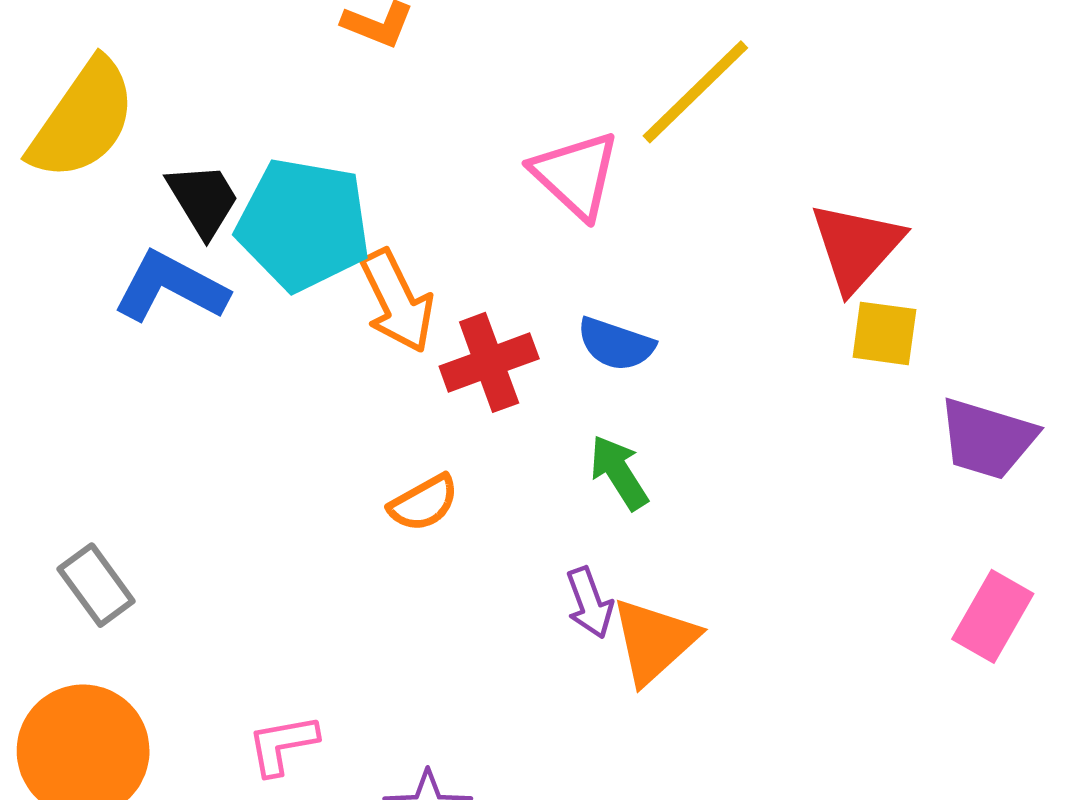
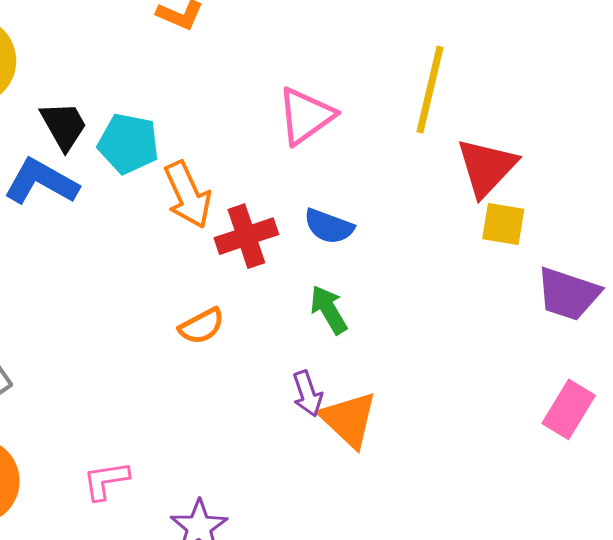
yellow line: (695, 92) -> (430, 90), moved, turned -34
pink triangle: (576, 175) -> (306, 116), turned 40
cyan pentagon: (303, 224) -> (128, 143), size x0.7
orange triangle: (654, 641) -> (349, 419), turned -36

